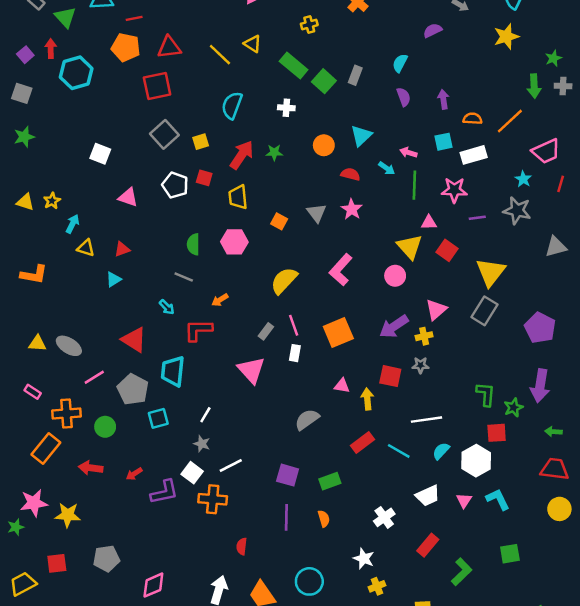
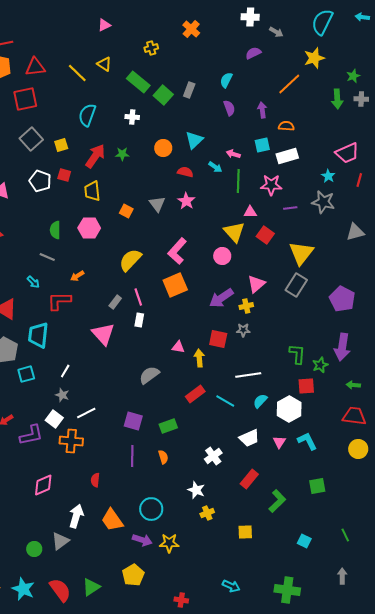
orange line: (510, 121) -> (289, 84), moved
orange square: (338, 333) -> (175, 285), moved
pink diamond: (153, 585) -> (43, 485), moved

